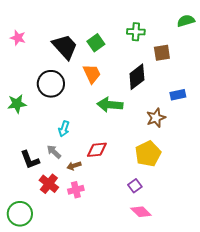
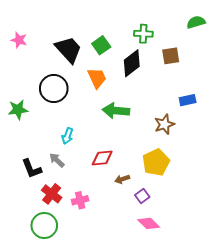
black diamond: (137, 77) -> (132, 63), moved
brown arrow: (74, 166) -> (122, 179), moved
green circle: (20, 214) -> (44, 226), moved

